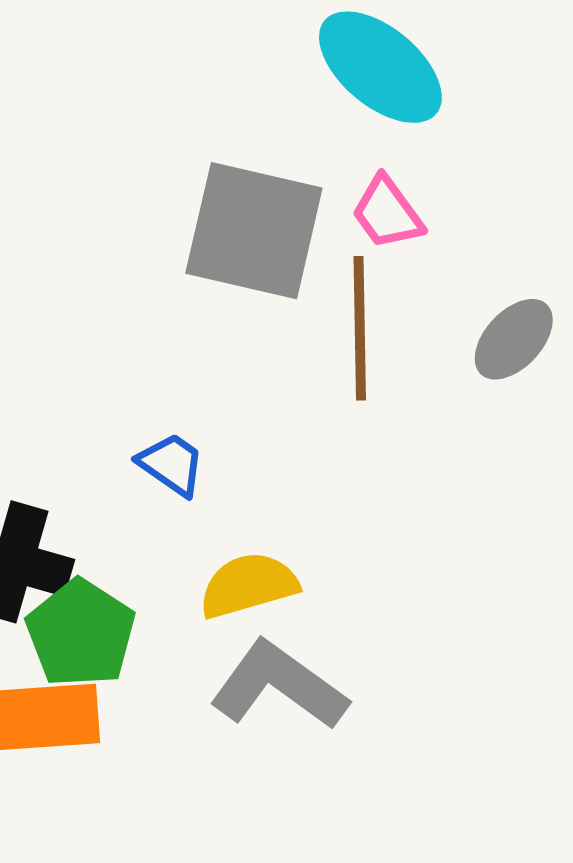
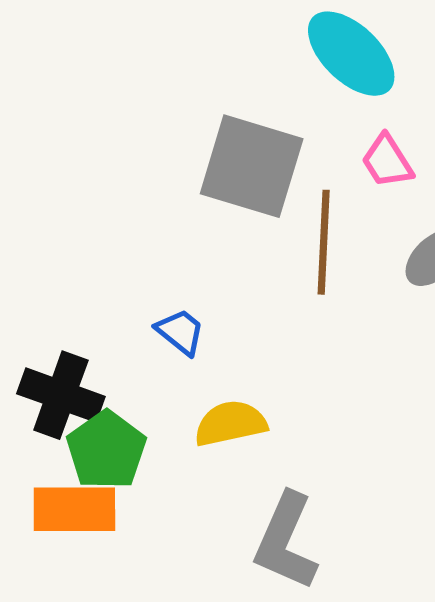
pink trapezoid: (387, 213) -> (387, 161), moved
gray L-shape: (279, 686) -> (286, 541), moved, turned -106

